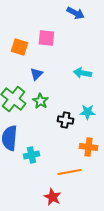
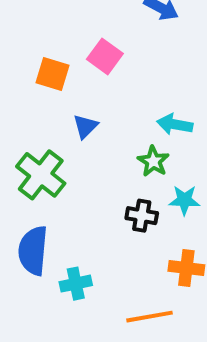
pink square: (46, 38) -> (105, 56), turned 30
green star: (40, 101) -> (153, 161), moved

